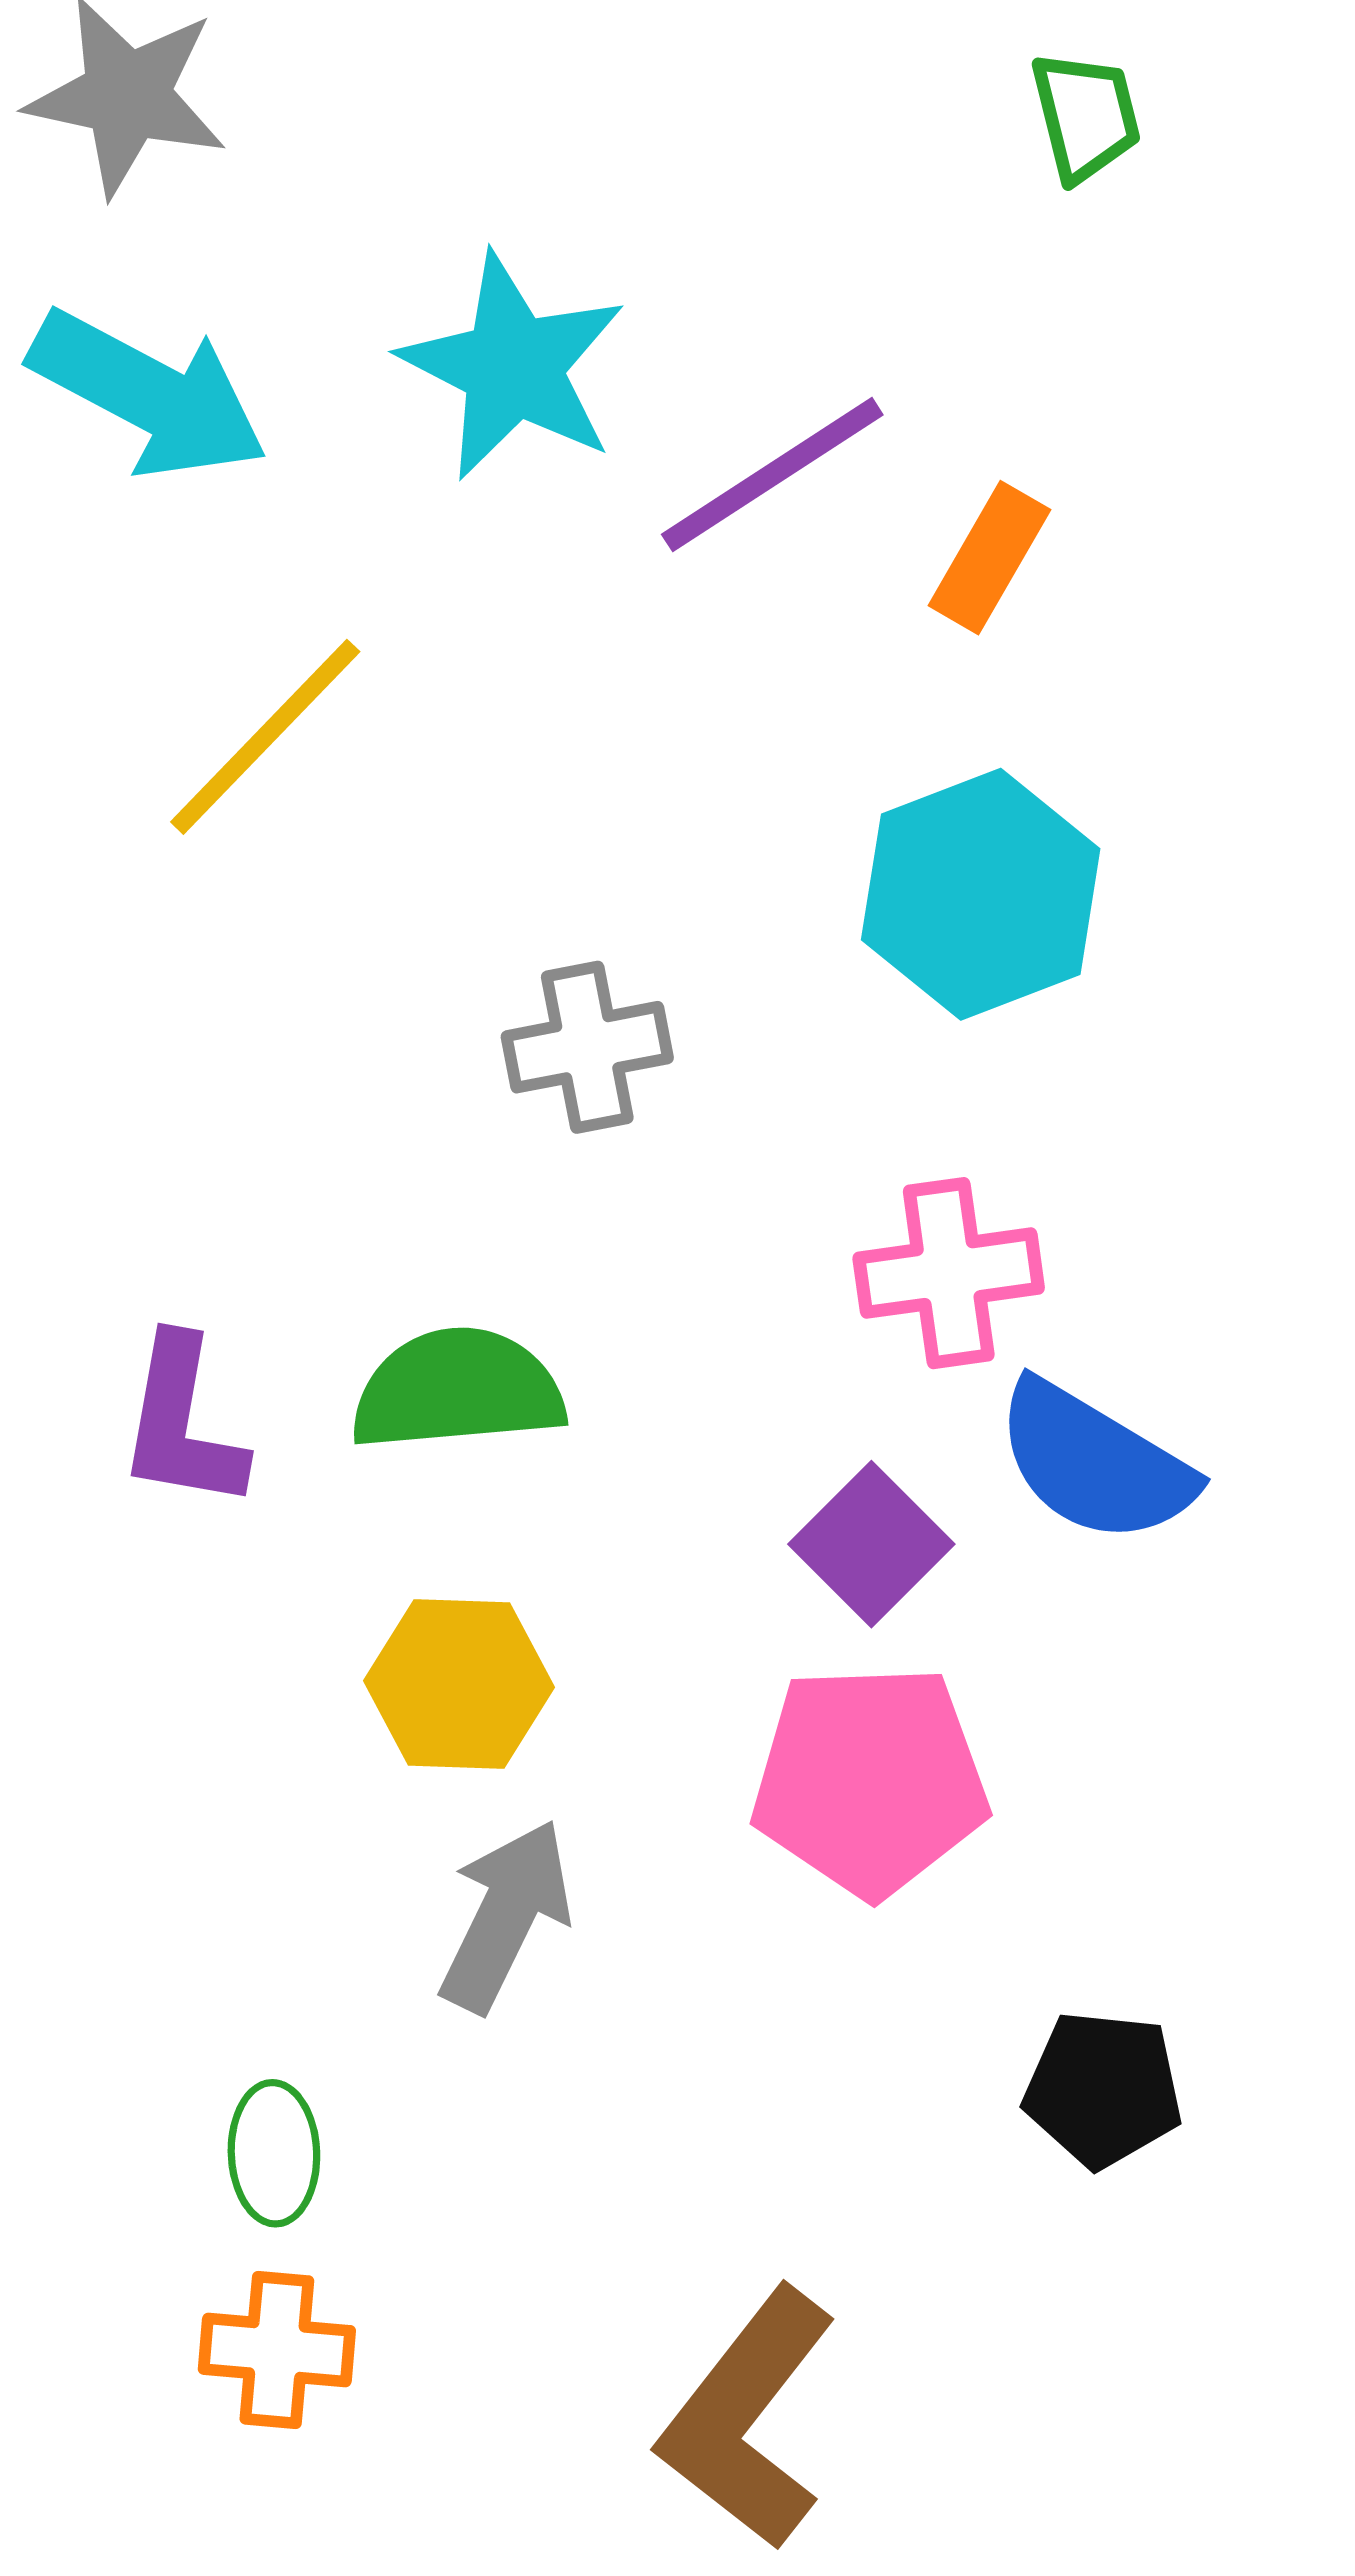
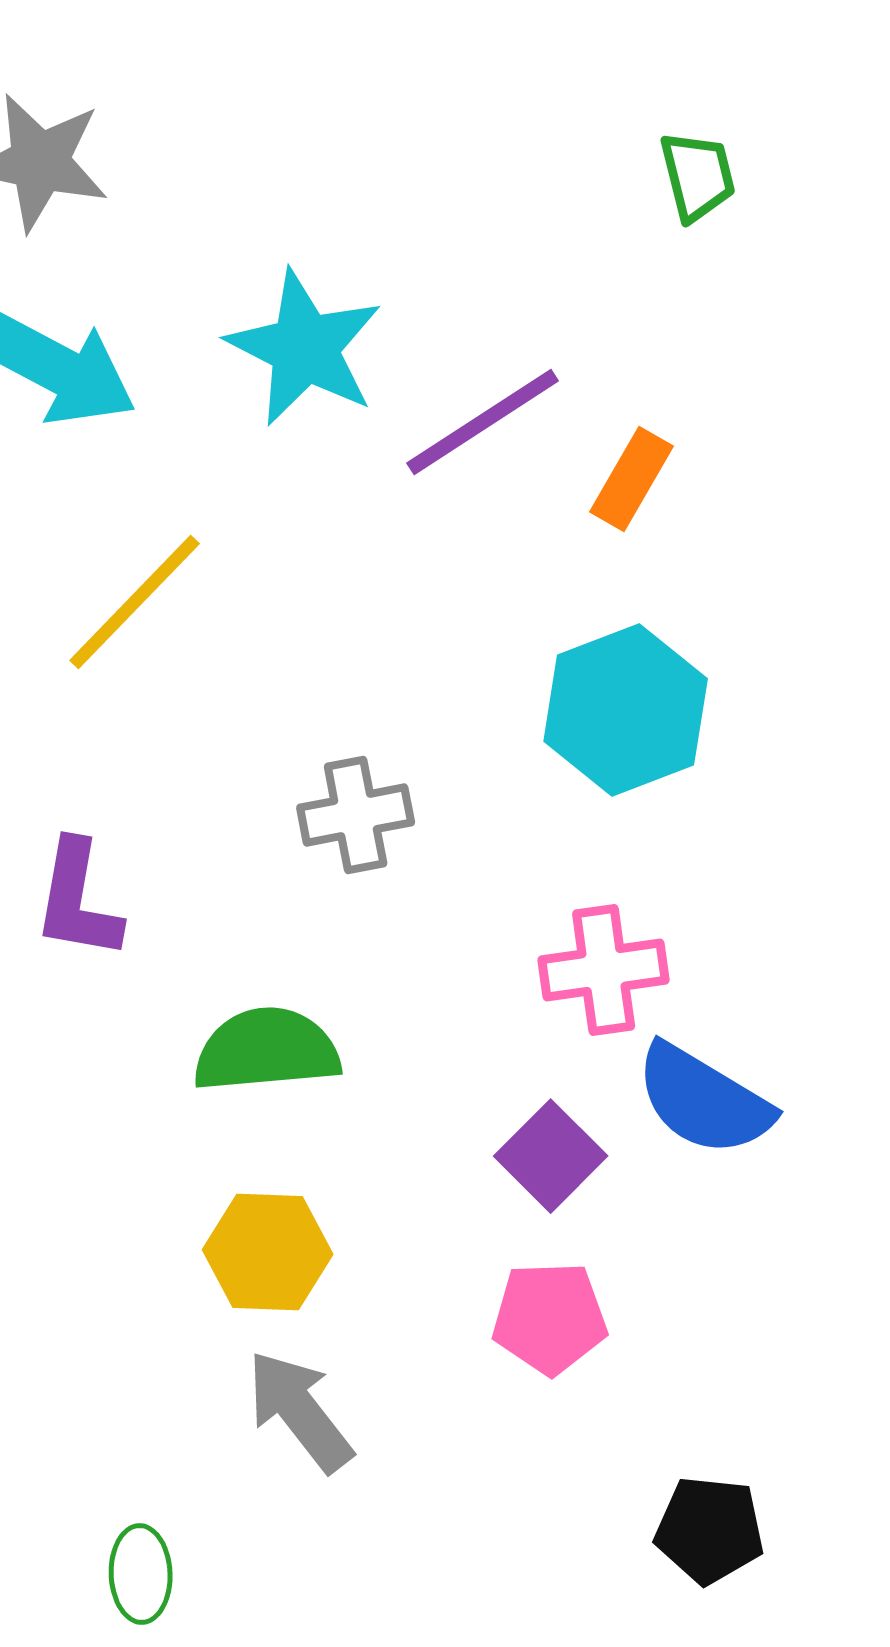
purple L-shape: (182, 1423) -> (78, 900), moved
pink pentagon: (870, 1780) -> (550, 1318), size x0.7
gray arrow: (506, 1916) -> (300, 1411), turned -64

